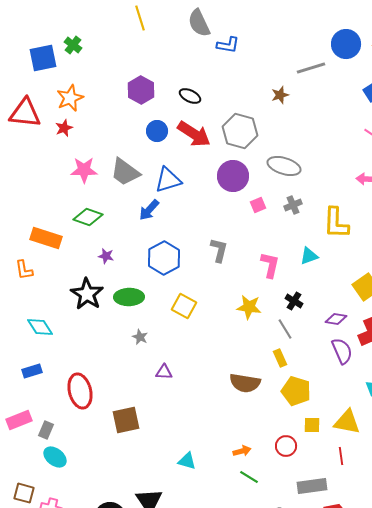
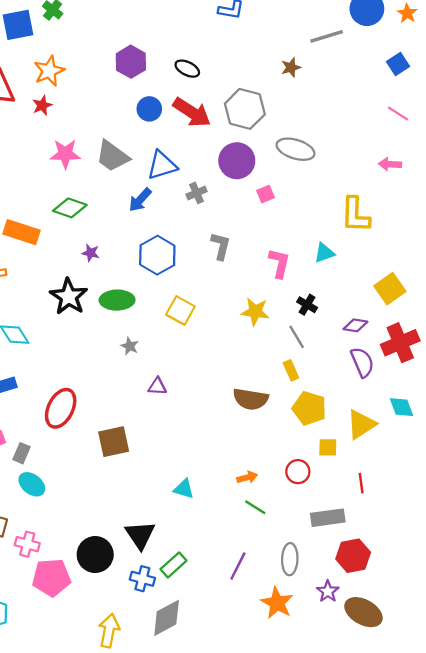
gray cross: (293, 205) -> (196, 193), moved
red ellipse: (80, 391) -> (61, 408), turned 40
yellow triangle: (347, 422) -> (361, 424), moved, turned -44

